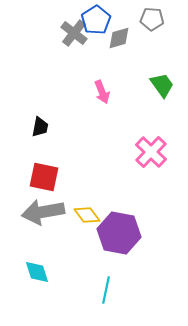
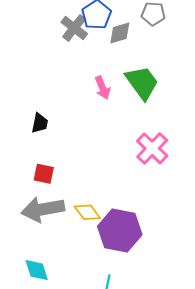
green trapezoid: (162, 85) -> (142, 83), moved, size x1.4
red square: (44, 177) -> (44, 174), size x0.7

